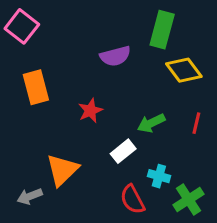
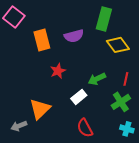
orange rectangle: (36, 87) -> (42, 40), moved
cyan cross: (159, 176) -> (127, 129), moved
green cross: (189, 199) -> (121, 102), moved

